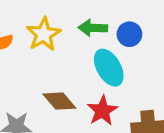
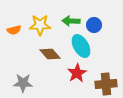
yellow star: (44, 34) -> (40, 25), turned 30
brown diamond: (59, 101) -> (50, 54), moved

